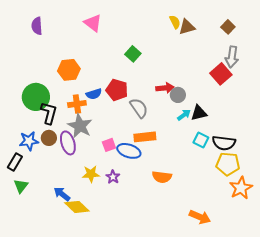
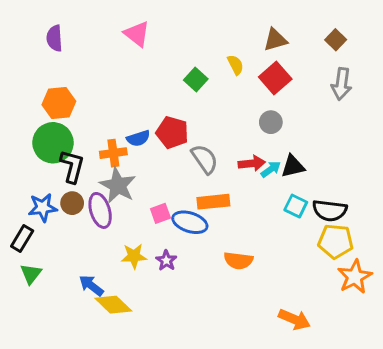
yellow semicircle: (175, 22) -> (235, 65), moved
orange hexagon: (69, 70) -> (59, 103), moved
red square: (221, 74) -> (275, 78), moved
red arrow: (165, 88) -> (252, 163), moved
gray circle: (178, 95) -> (271, 122), moved

